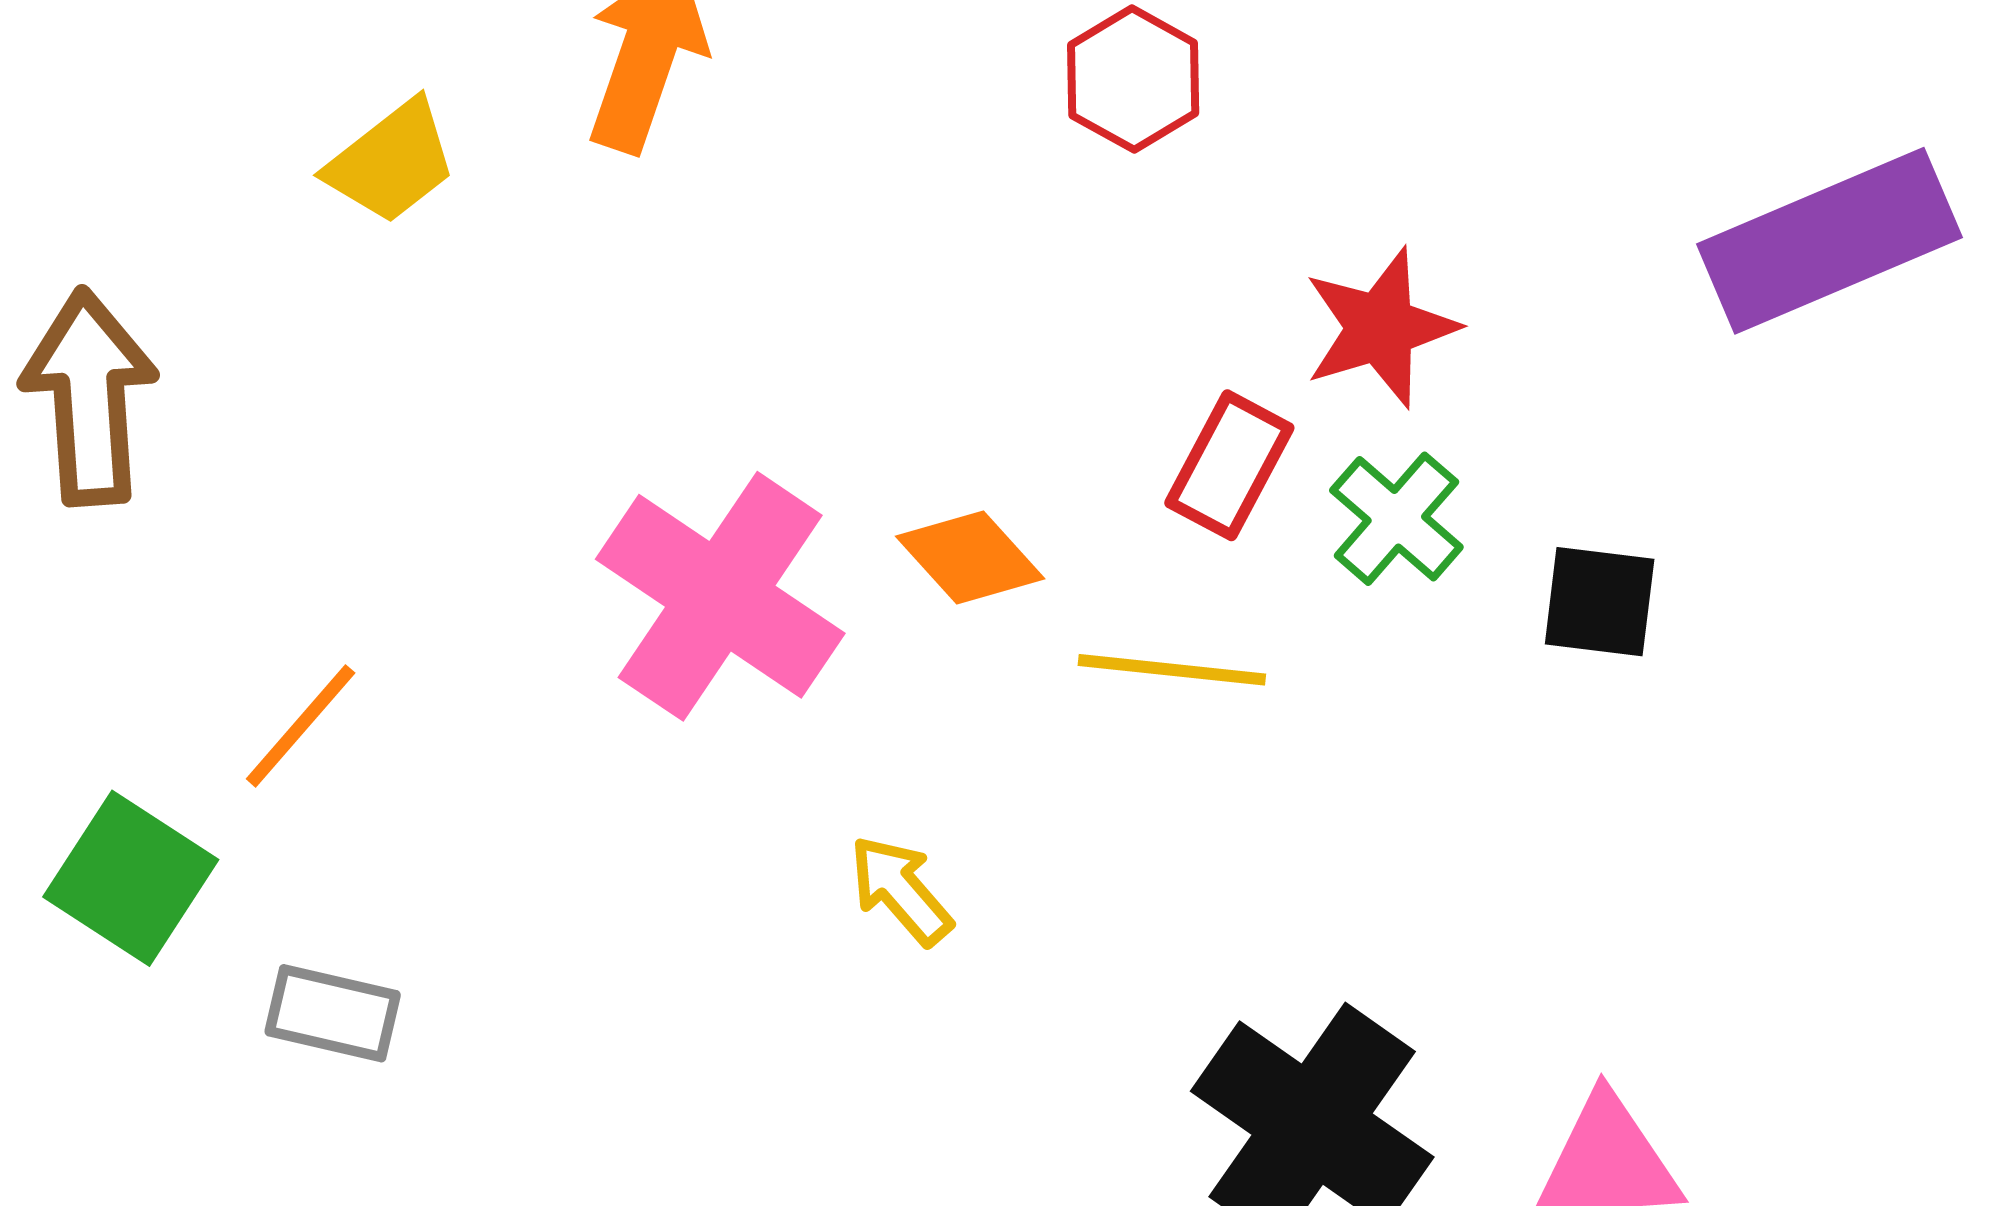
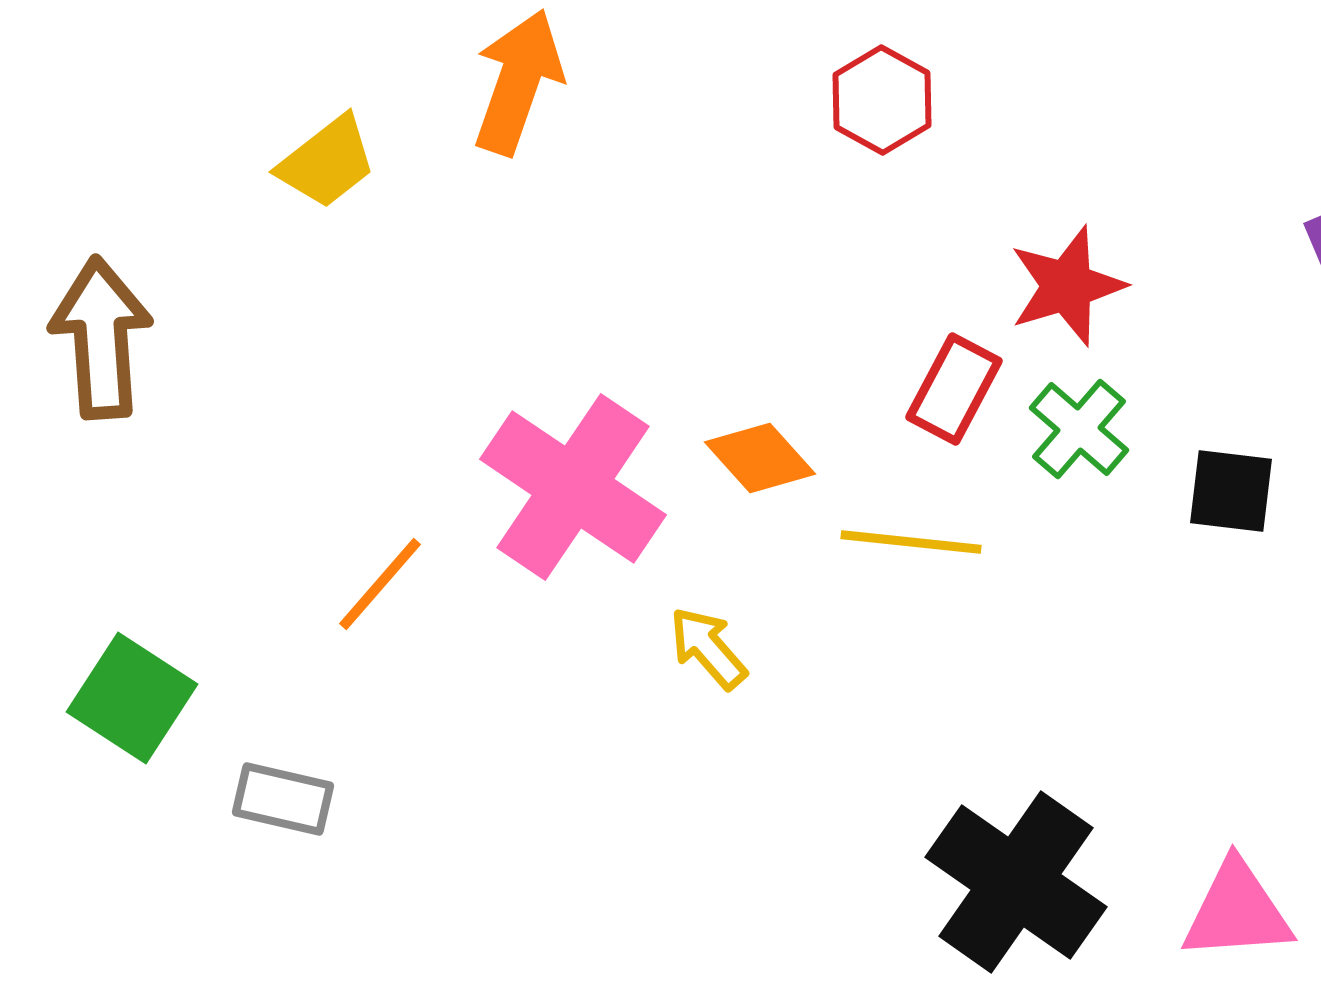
orange line: (301, 726) -> (380, 584), moved
yellow arrow: (901, 890) -> (708, 648), moved

